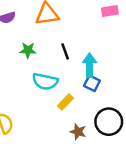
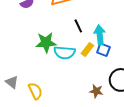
green star: (28, 50) -> (46, 42), moved, size x1.5
yellow rectangle: (65, 102) -> (87, 50), moved

